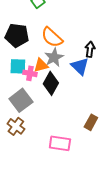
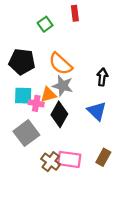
gray star: (54, 57) -> (63, 86), turned -30
blue triangle: (80, 66) -> (97, 111), moved
brown cross: (16, 126) -> (51, 162), moved
pink rectangle: (60, 143) -> (69, 159), moved

